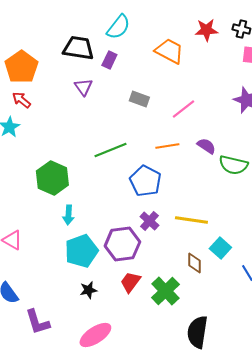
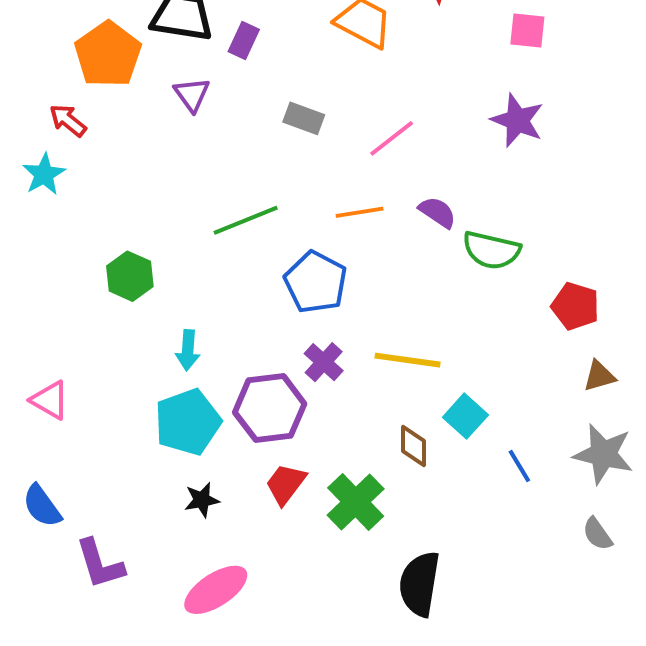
orange pentagon: (21, 67) -> (108, 54), moved
green hexagon: (52, 178) -> (130, 276), size x0.7
cyan arrow: (68, 215) -> (188, 350), moved

